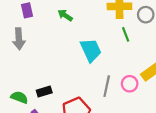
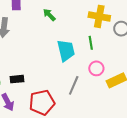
green line: (126, 34) -> (91, 43), moved
pink circle: (130, 84) -> (96, 68), moved

